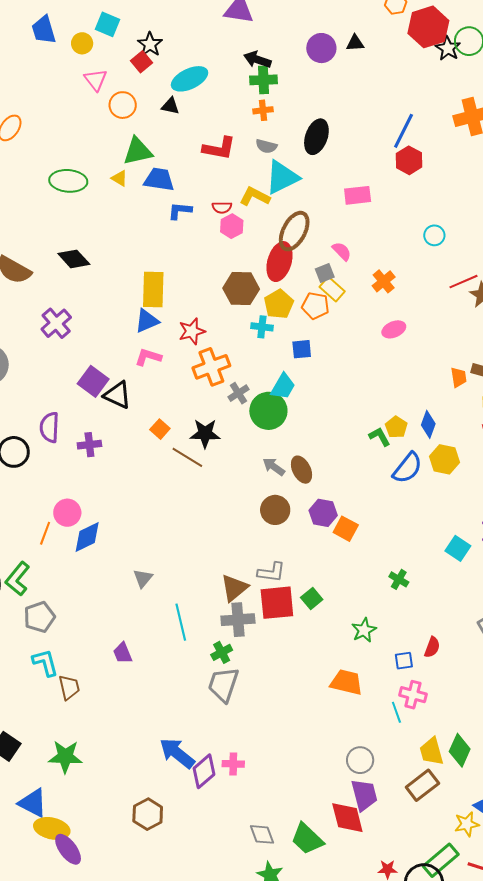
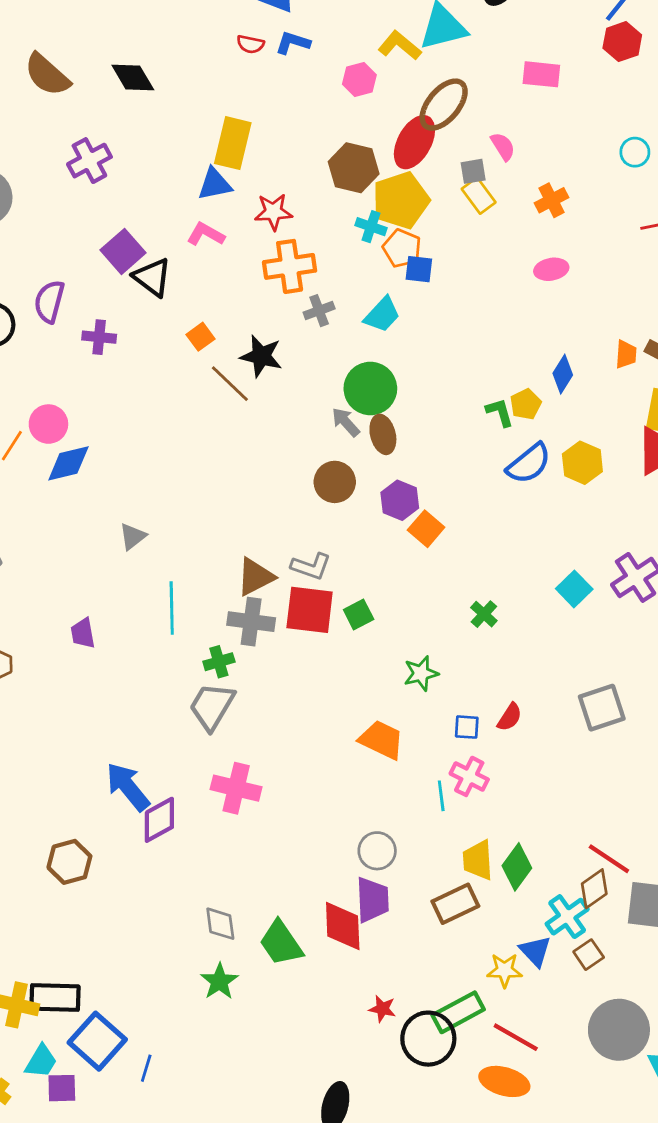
red semicircle: (222, 207) -> (250, 44), moved
yellow pentagon: (279, 304) -> (401, 200), size x1.4
orange pentagon: (315, 306) -> (402, 248), moved
green circle: (268, 411) -> (370, 389), moved
blue diamond: (428, 424) -> (563, 374), moved
pink cross: (233, 764) -> (236, 788), moved, size x1.6

